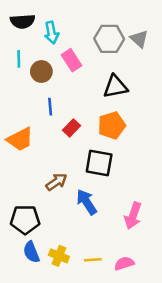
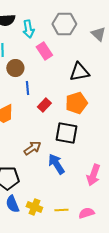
gray hexagon: (109, 39) -> (64, 24), moved
brown circle: (41, 71) -> (15, 68), moved

